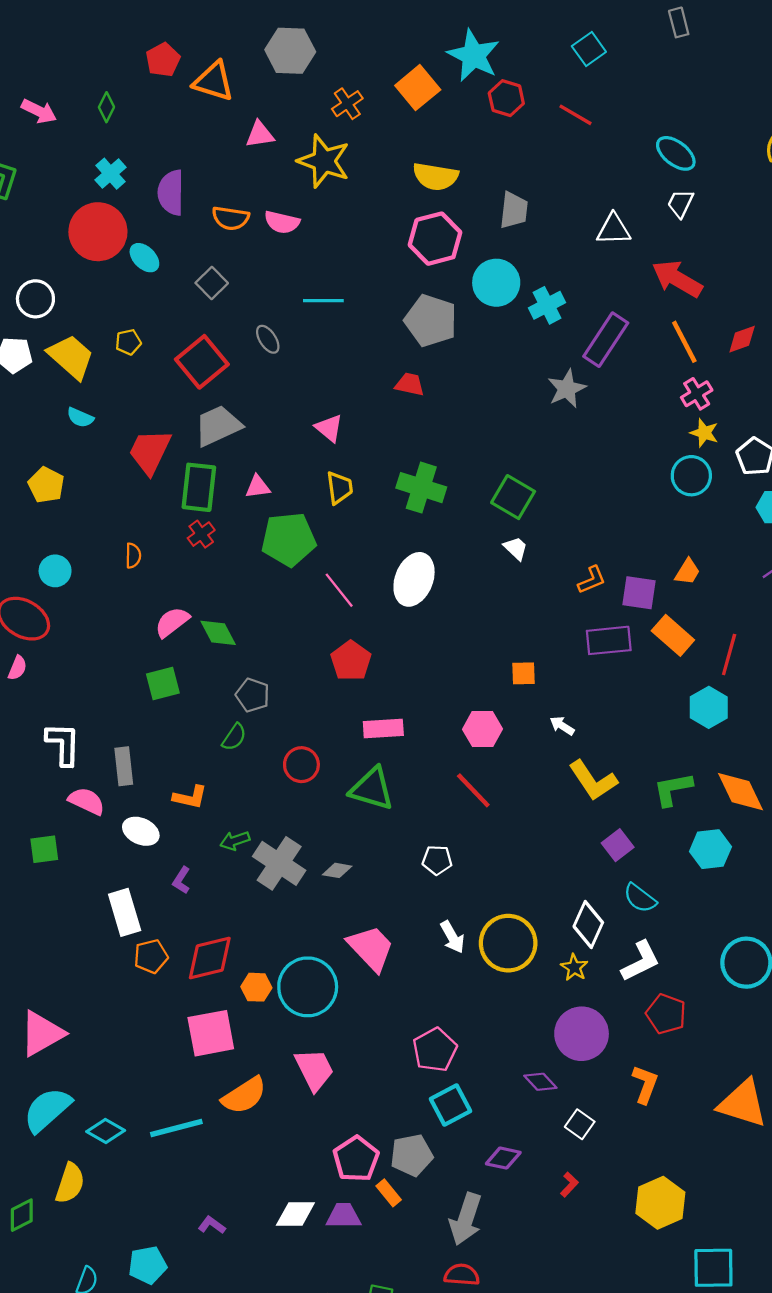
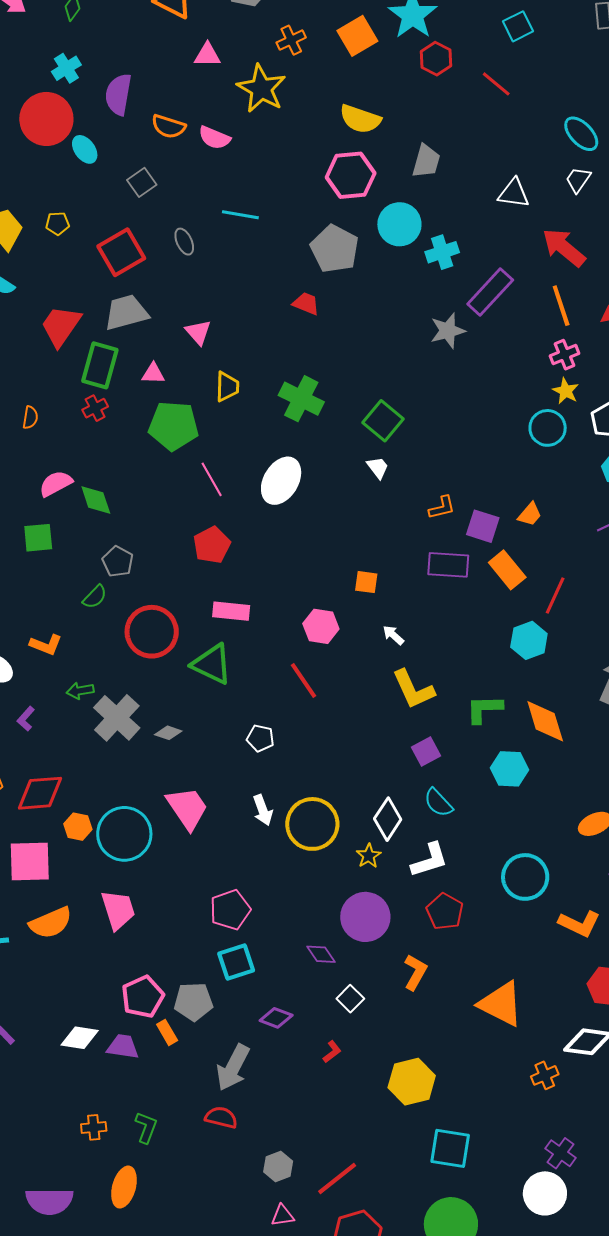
pink triangle: (329, 428) -> (198, 332), moved
red circle: (301, 765) -> (152, 632), size x1.6

